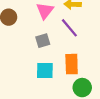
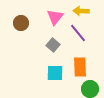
gray square: (43, 41) -> (53, 45), turned -32

